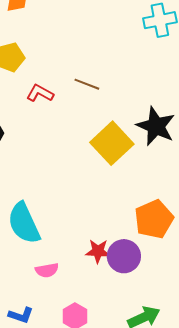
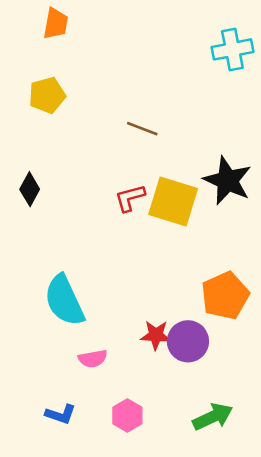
red L-shape: (40, 93) -> (130, 198), moved, turned -44
yellow square: (112, 143) -> (173, 202), turned -30

